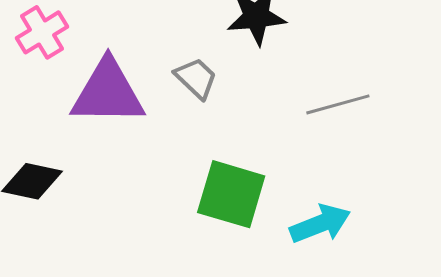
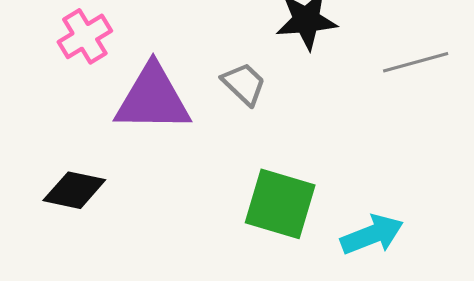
gray line: (338, 104) -> (416, 62), moved

